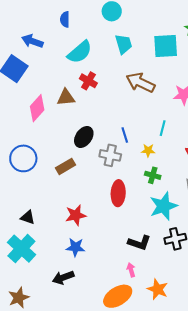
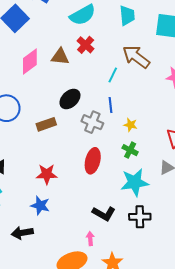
cyan line: (163, 128) -> (113, 75), moved

